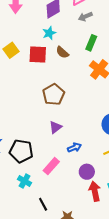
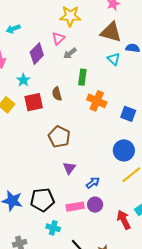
cyan star: (49, 33) -> (23, 80), moved
brown semicircle: (62, 52) -> (57, 94), turned 48
pink rectangle: (51, 166) -> (75, 207), turned 54
purple circle: (87, 172) -> (95, 205), moved

